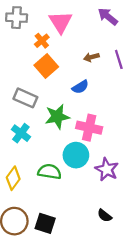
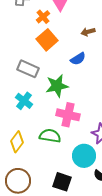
pink cross: (89, 128) -> (68, 115), moved
cyan circle: (76, 155) -> (84, 156), moved
black square: (45, 223) -> (62, 182), moved

